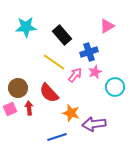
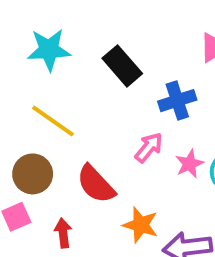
yellow line: (54, 62) -> (53, 121), moved
pink star: (95, 72) -> (190, 164), moved
red arrow: (29, 108) -> (63, 233), moved

